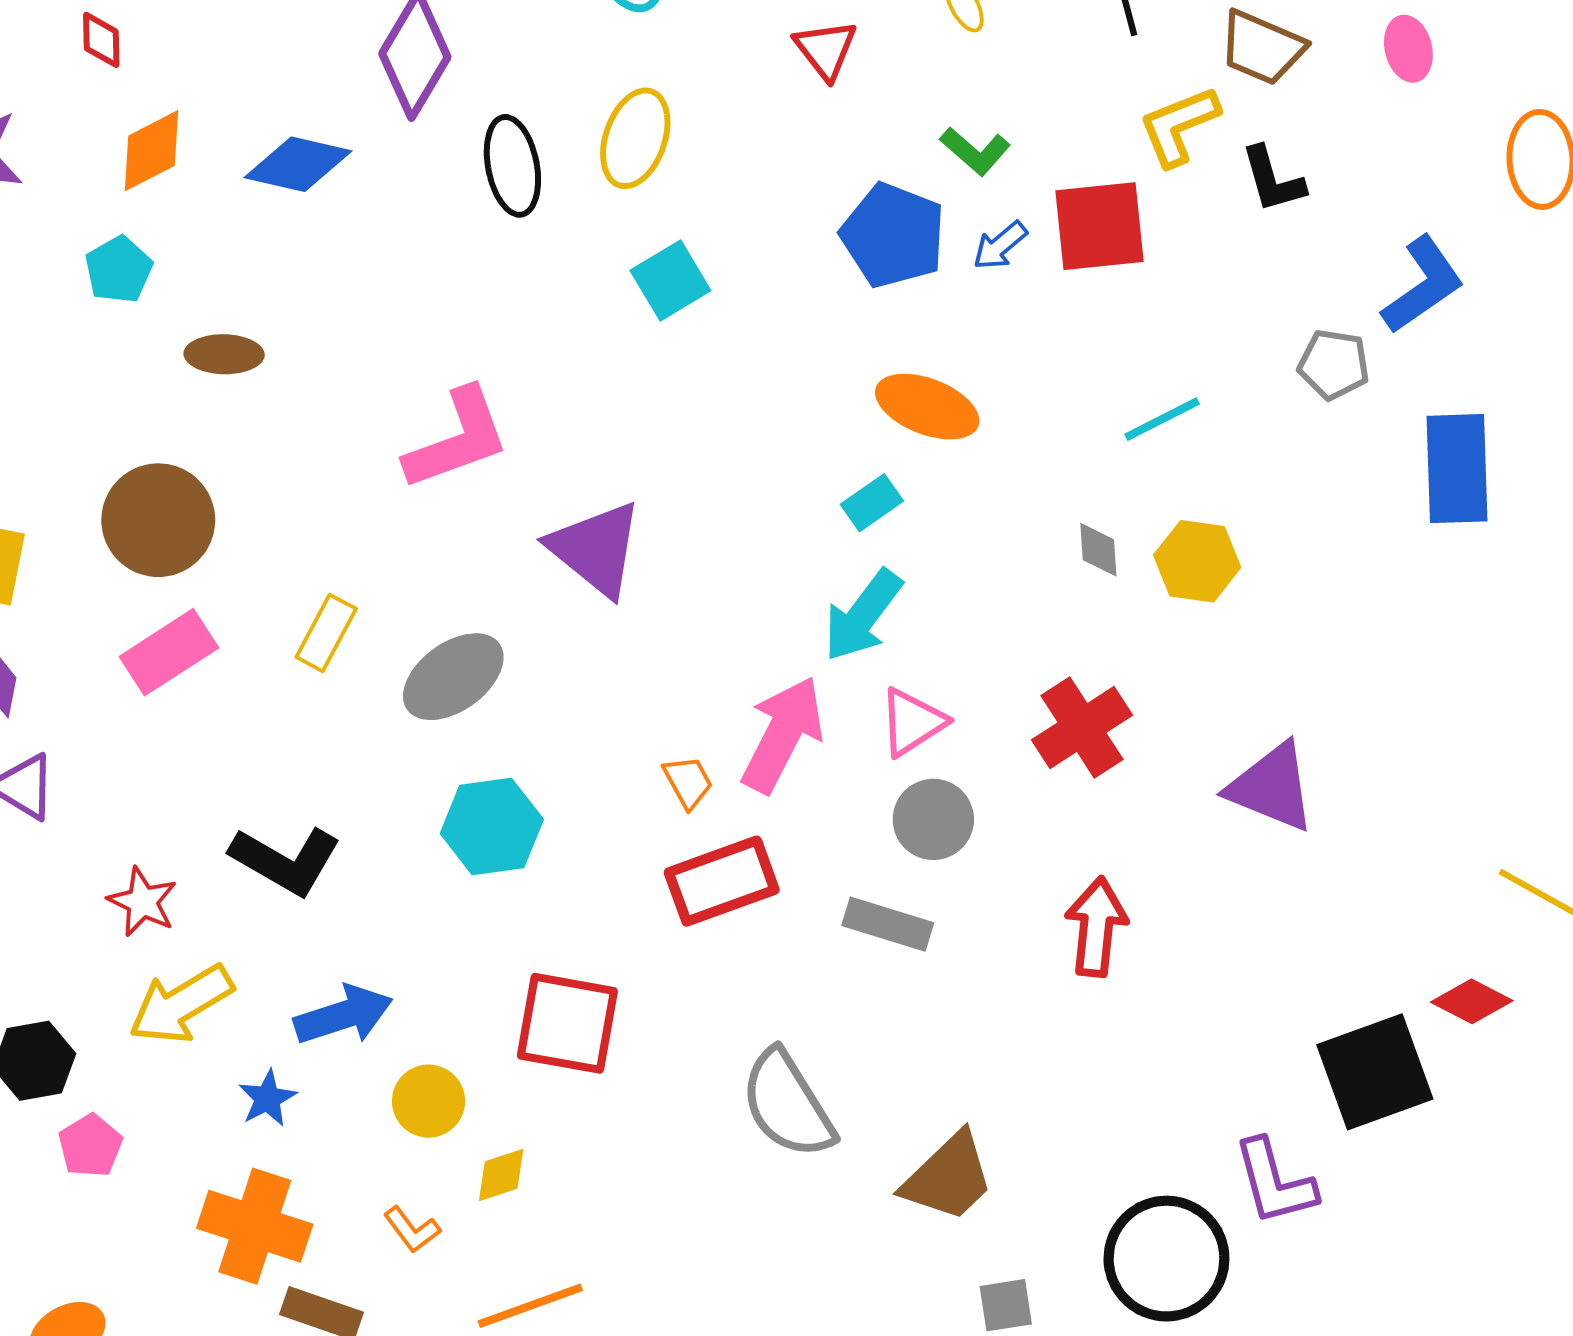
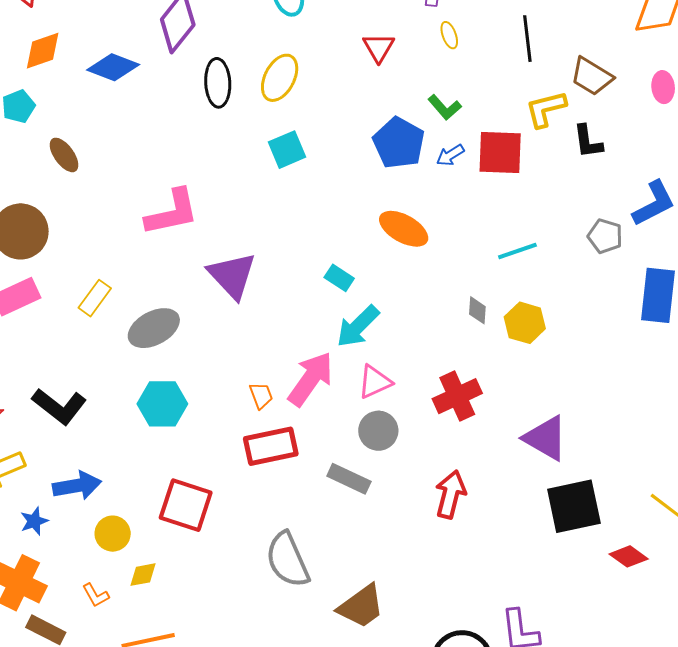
brown ellipse: (224, 354) -> (64, 155), turned 45
cyan rectangle: (872, 503) -> (339, 278), moved, turned 60
black square: (1375, 1072) -> (574, 506), moved

